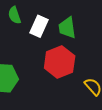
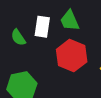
green semicircle: (14, 15) -> (18, 38), moved

